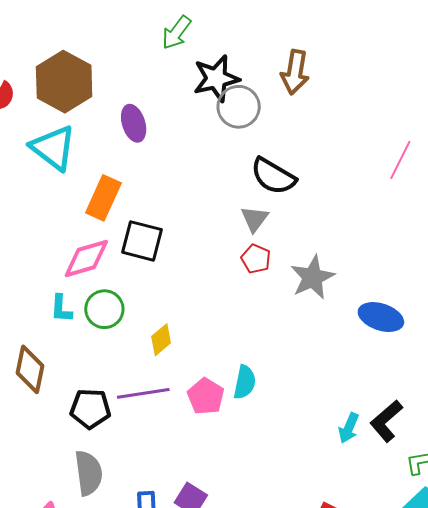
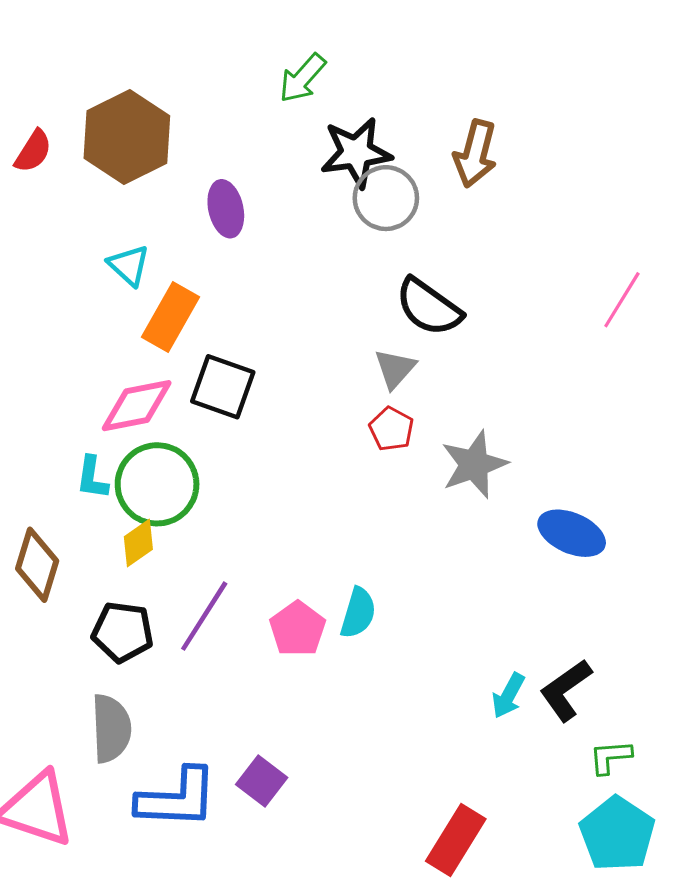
cyan triangle: (53, 148) -> (129, 265), moved, size x0.6
green circle: (104, 309) -> (157, 484), size x1.4
yellow diamond: (161, 340) -> (138, 543), moved
purple line: (143, 393) -> (204, 616), turned -54

